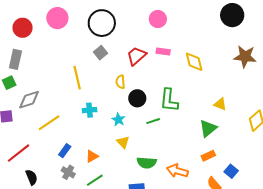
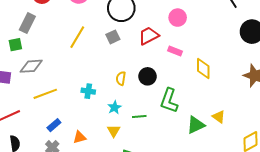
red trapezoid: (136, 56) -> (149, 36), moved
yellow line: (77, 78) -> (77, 37), moved, turned 30
yellow semicircle: (120, 82) -> (121, 78), moved
black circle: (137, 98) -> (148, 76), moved
green line: (153, 121) -> (139, 116), moved
green triangle: (208, 128) -> (196, 125), moved

